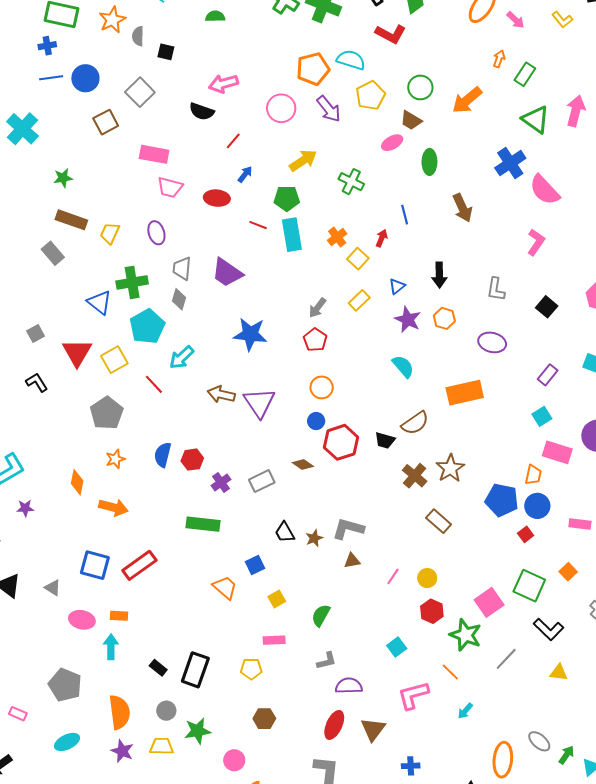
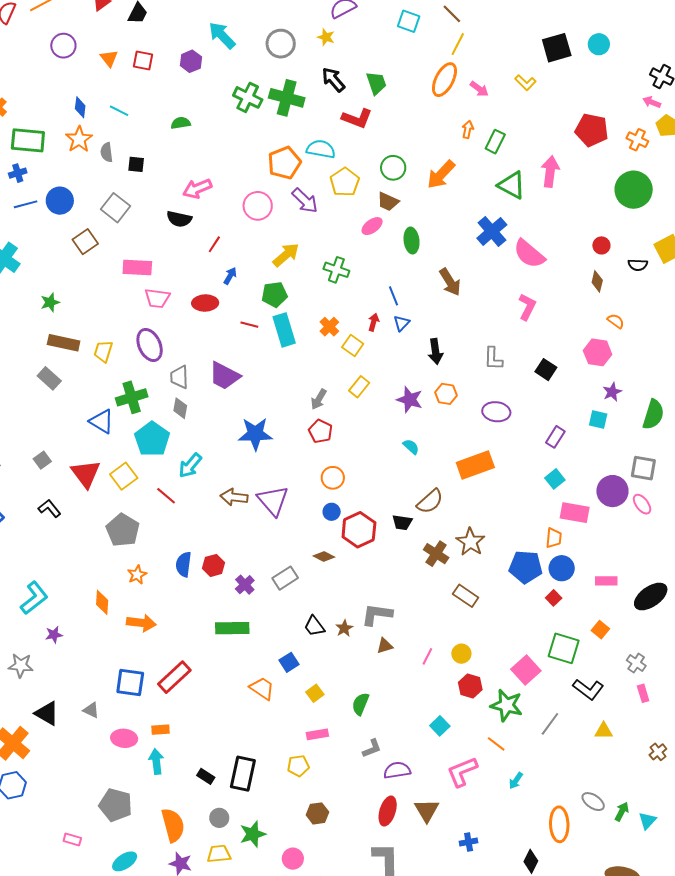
purple ellipse: (156, 233) -> (150, 345), size x1.4
blue triangle: (397, 286) -> (401, 323), moved
cyan semicircle: (403, 366) -> (411, 447), size x0.7

